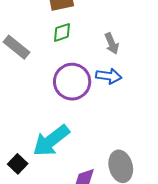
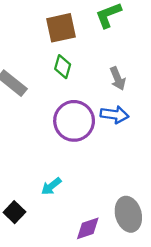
green diamond: (62, 32) -> (63, 67), turned -55
cyan arrow: (51, 141) -> (51, 186), size x0.5

